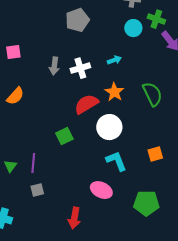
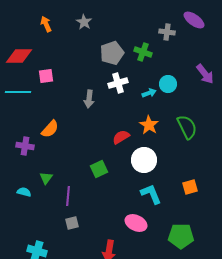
green cross: (156, 19) -> (143, 52), moved
cyan circle: (133, 28) -> (168, 84), moved
pink square: (13, 52) -> (46, 76), moved
white cross: (80, 68) -> (118, 83), moved
red semicircle: (86, 104) -> (121, 137), size x0.7
green triangle: (10, 166) -> (46, 178), moved

